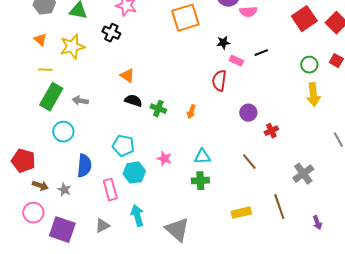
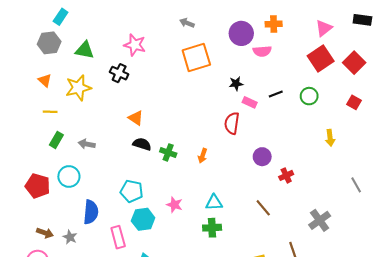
green circle: (309, 65) -> (309, 96), moved
yellow arrow: (313, 95) -> (330, 138), size x0.7
green rectangle: (51, 97) -> (56, 140), size x0.6
red pentagon: (23, 161) -> (38, 186), moved

